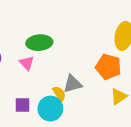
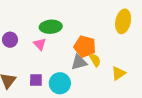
orange pentagon: (108, 67) -> (85, 46), moved
yellow semicircle: (59, 94) -> (95, 60), moved

